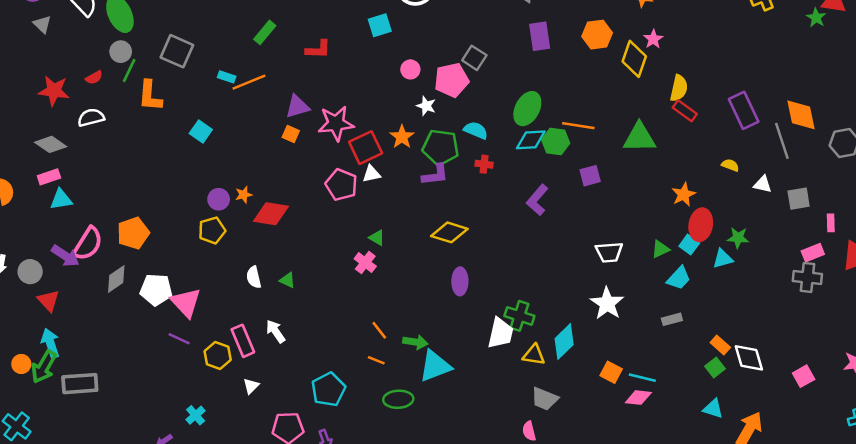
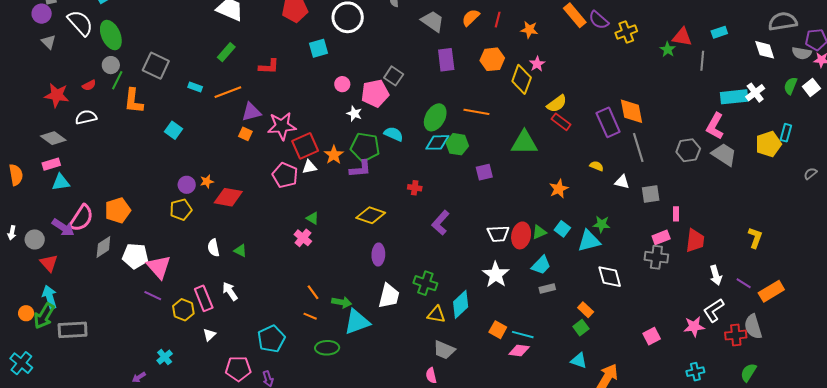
orange line: (249, 82) -> (228, 92), moved
yellow semicircle: (679, 88) -> (557, 104), turned 40
orange diamond: (801, 115) -> (632, 111), moved
orange line: (578, 126) -> (476, 112), moved
orange star: (402, 137) -> (334, 155), moved
red cross: (484, 164) -> (415, 188), moved
purple L-shape: (537, 200) -> (440, 223), moved
red ellipse: (701, 225) -> (521, 235), moved
cyan triangle: (723, 259) -> (589, 241), size x1.4
cyan trapezoid: (679, 278) -> (541, 265), moved
white trapezoid: (500, 333) -> (389, 296), moved
white diamond: (749, 358) -> (610, 277), moved

